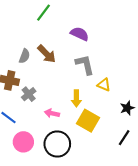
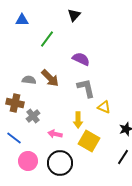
gray semicircle: (24, 56) -> (29, 80), turned -104

